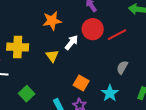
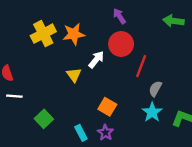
red line: (117, 35) -> (141, 66), moved, turned -42
yellow cross: (18, 47) -> (43, 34), moved, turned -30
cyan star: (110, 93) -> (152, 112), moved

